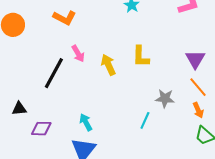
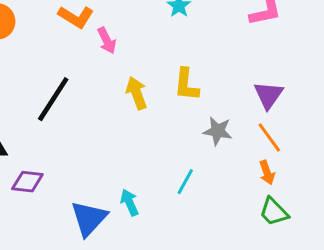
pink arrow: (78, 54) -> (107, 41), moved
gray star: (165, 98) -> (218, 131), moved
cyan arrow: (86, 122) -> (130, 202), moved

